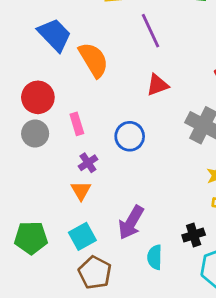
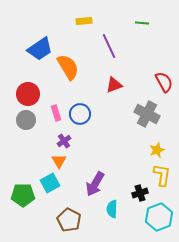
blue trapezoid: (55, 35) -> (40, 49), turned 100
blue circle: (130, 136) -> (80, 114), moved
cyan square: (82, 236) -> (50, 183), moved

